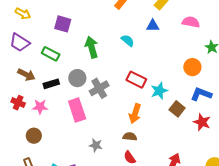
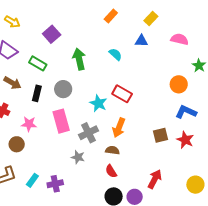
purple square: (63, 24) -> (52, 34), turned 30
black rectangle: (51, 84) -> (37, 93), turned -63
gray cross: (99, 88) -> (88, 133), moved
cyan star: (159, 91) -> (98, 103), moved, turned -30
pink star: (40, 107) -> (29, 124), moved
brown square: (177, 109) -> (160, 135), moved, turned 35

